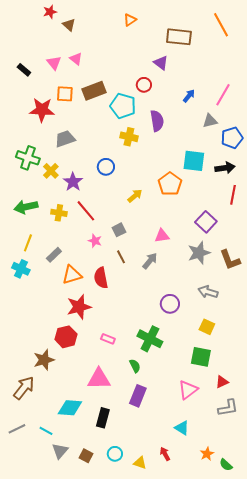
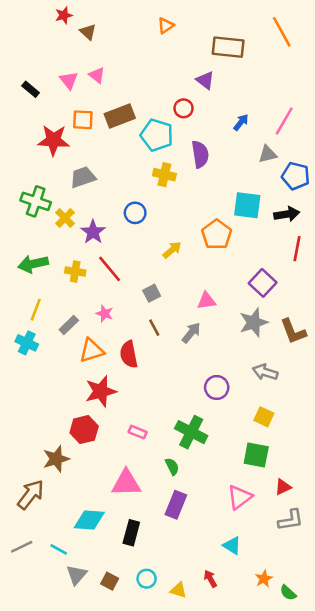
blue pentagon: (232, 138) -> (296, 176), turned 30
pink star: (95, 241) -> (105, 314), moved

